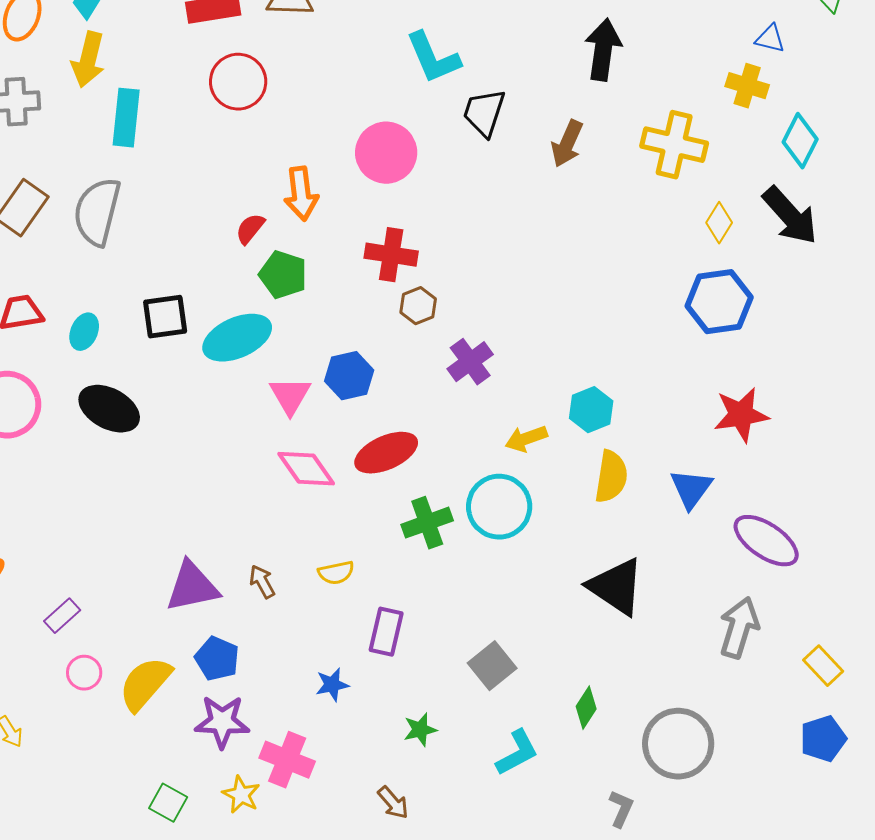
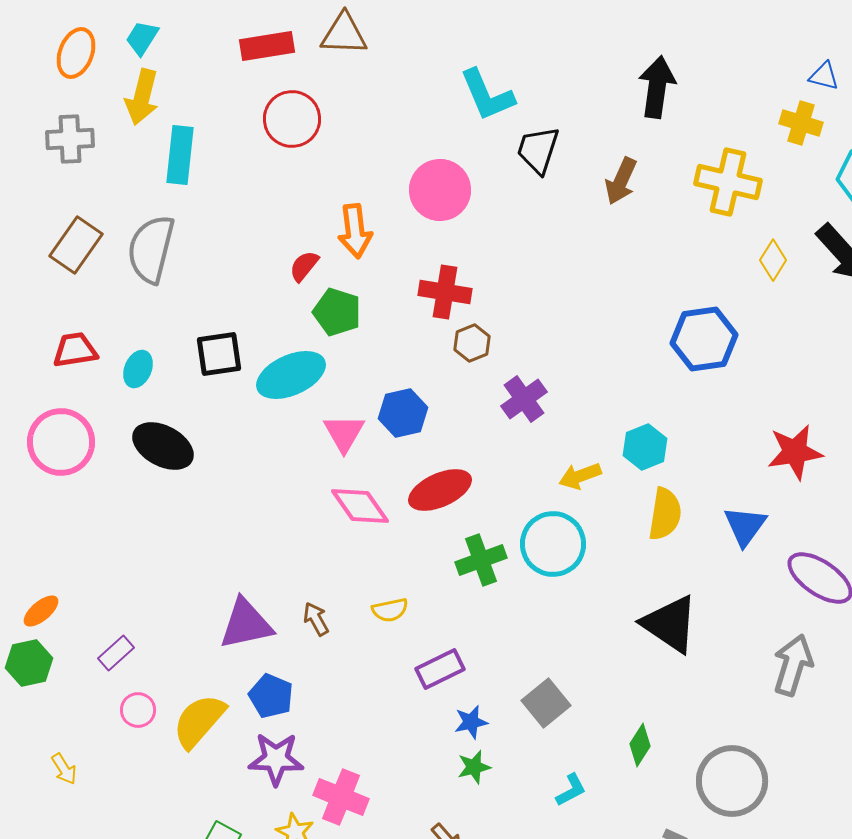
blue hexagon: (719, 302) -> (704, 339), moved
purple rectangle: (386, 632) -> (440, 669), turned 51
blue star: (332, 685) -> (471, 722), moved
cyan L-shape: (517, 753) -> (571, 790), size x0.7

